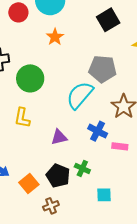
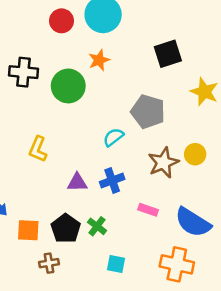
green circle: (30, 78) -> (68, 86), moved
cyan semicircle: (80, 95) -> (113, 137), size x0.6
blue cross: (98, 131) -> (112, 180), moved, turned 30
orange square: (29, 184) -> (28, 230), turned 30

